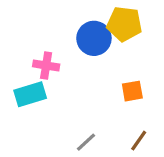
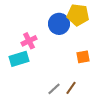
pink cross: (46, 65) -> (29, 41), turned -35
brown line: (139, 141) -> (71, 88), moved

